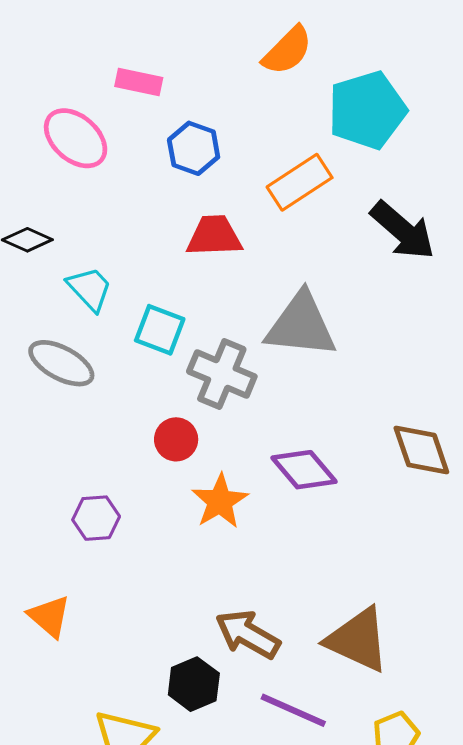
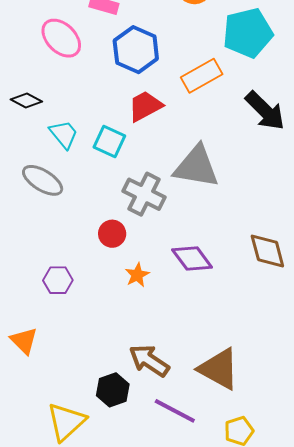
blue hexagon: (194, 148) -> (136, 50), size x1.4
red trapezoid: (214, 236) -> (145, 106), turned -30
cyan square: (160, 330) -> (109, 141), moved
orange star: (220, 501) -> (137, 275), size x0.7

